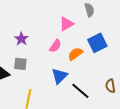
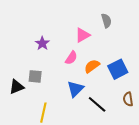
purple star: (21, 39) -> (42, 43), moved
blue square: (97, 43) -> (118, 69), moved

